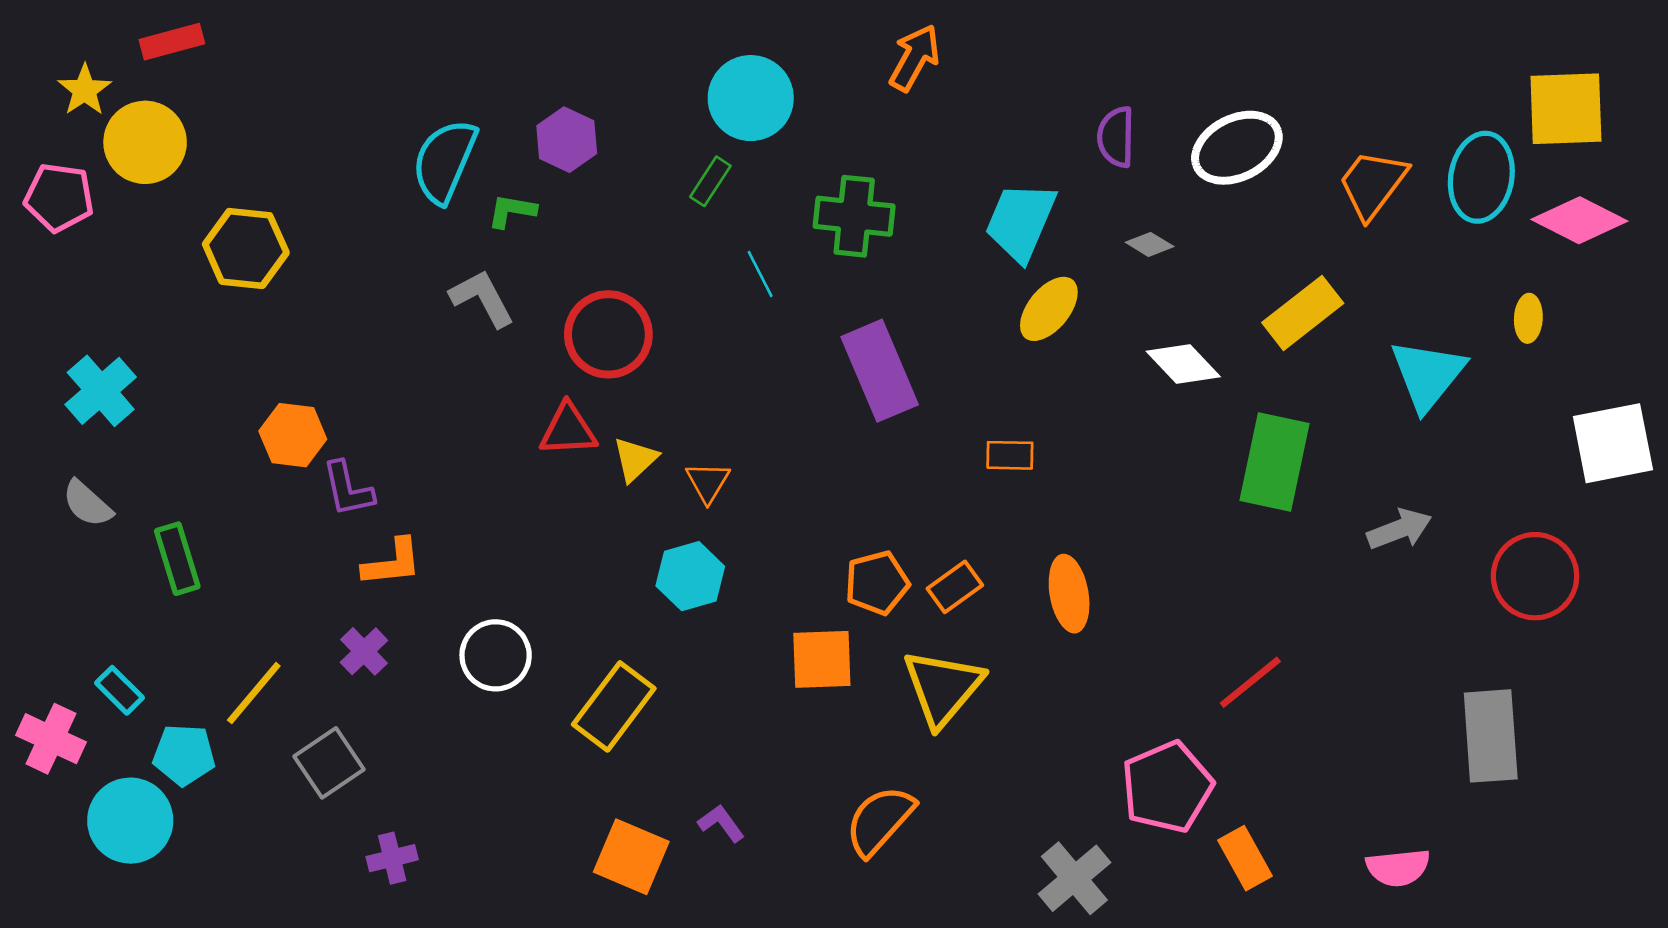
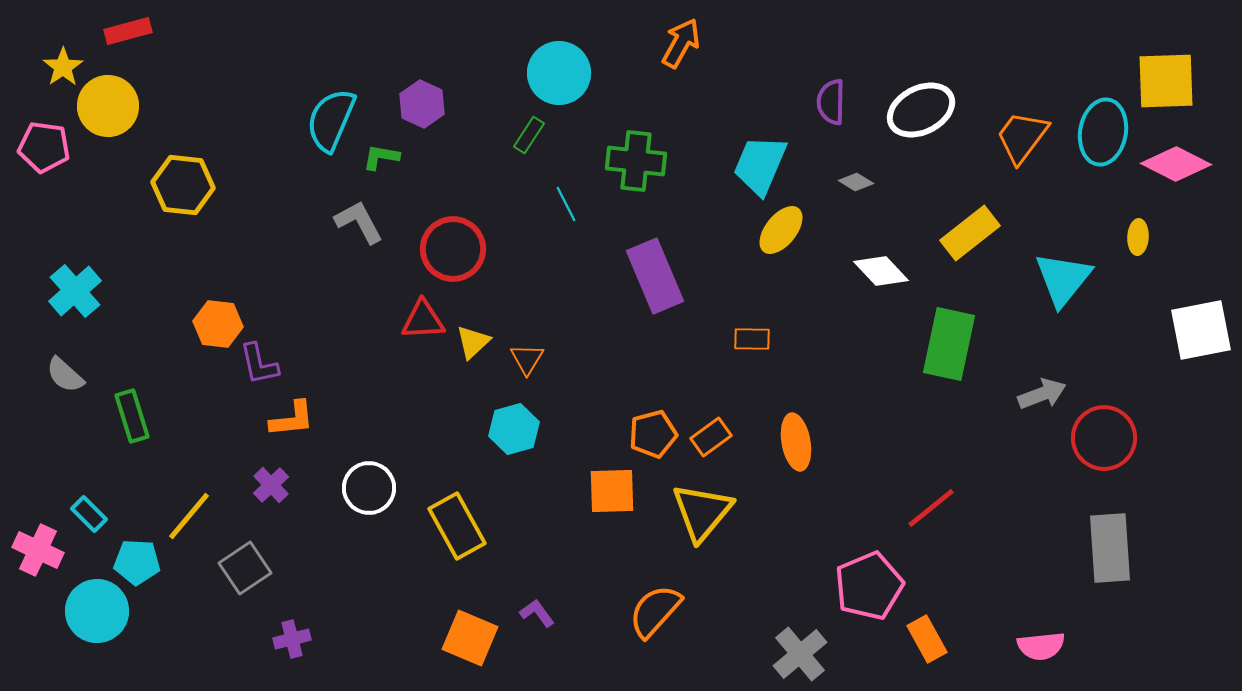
red circle: (1535, 576) -> (1104, 438), moved
yellow rectangle: (614, 706) -> (457, 526), turned -66

